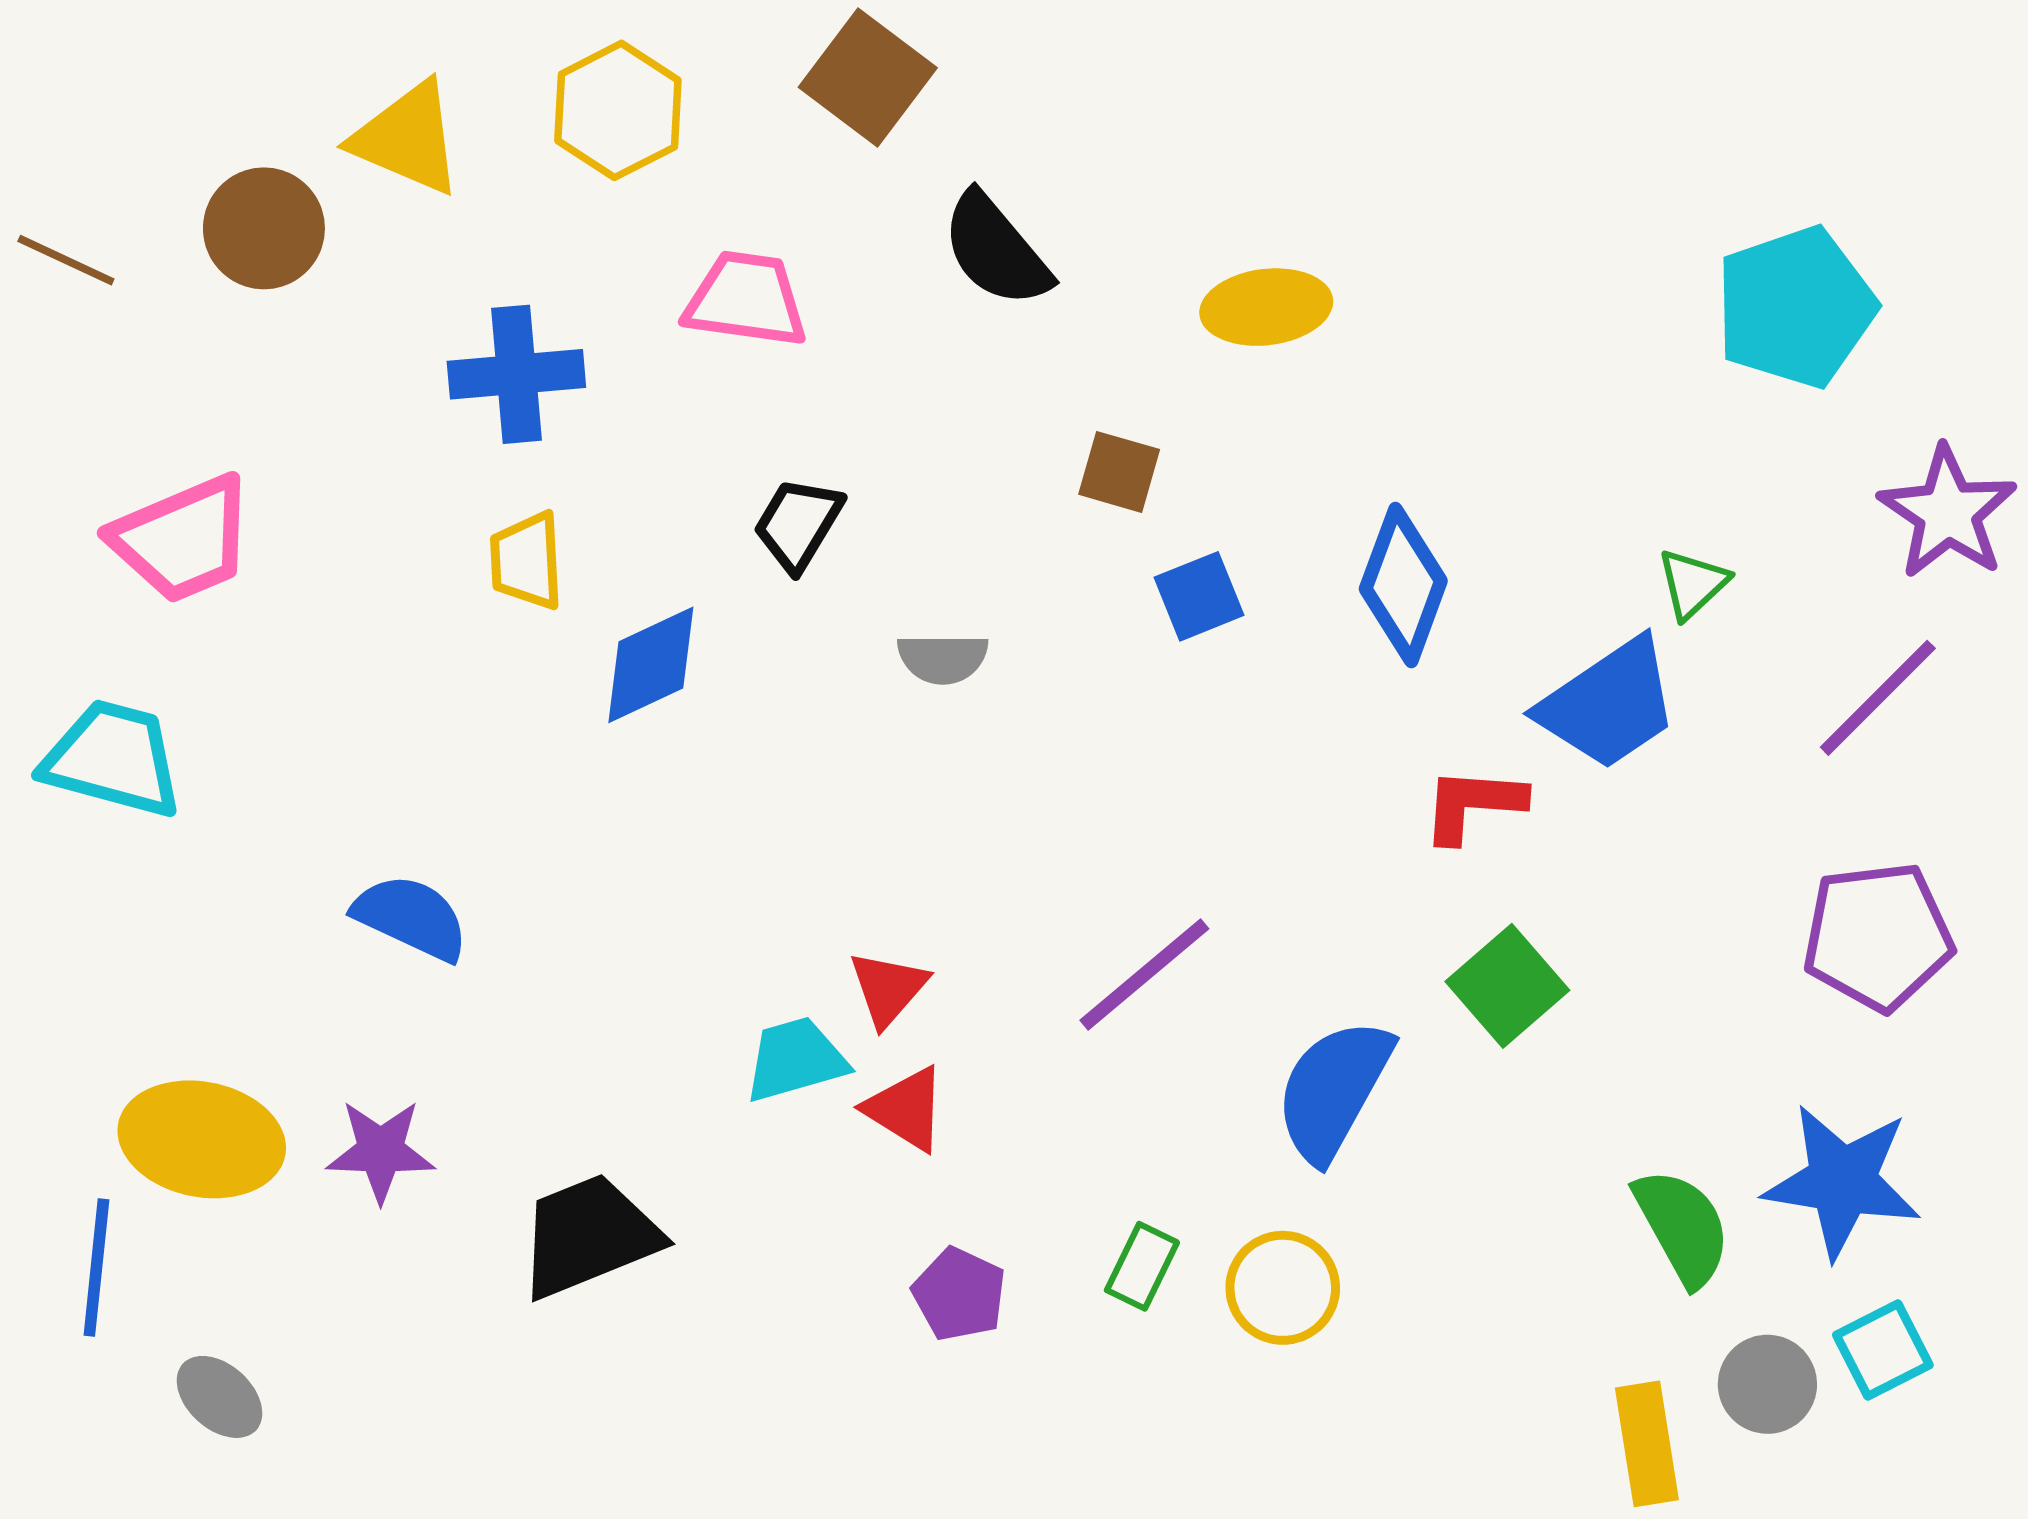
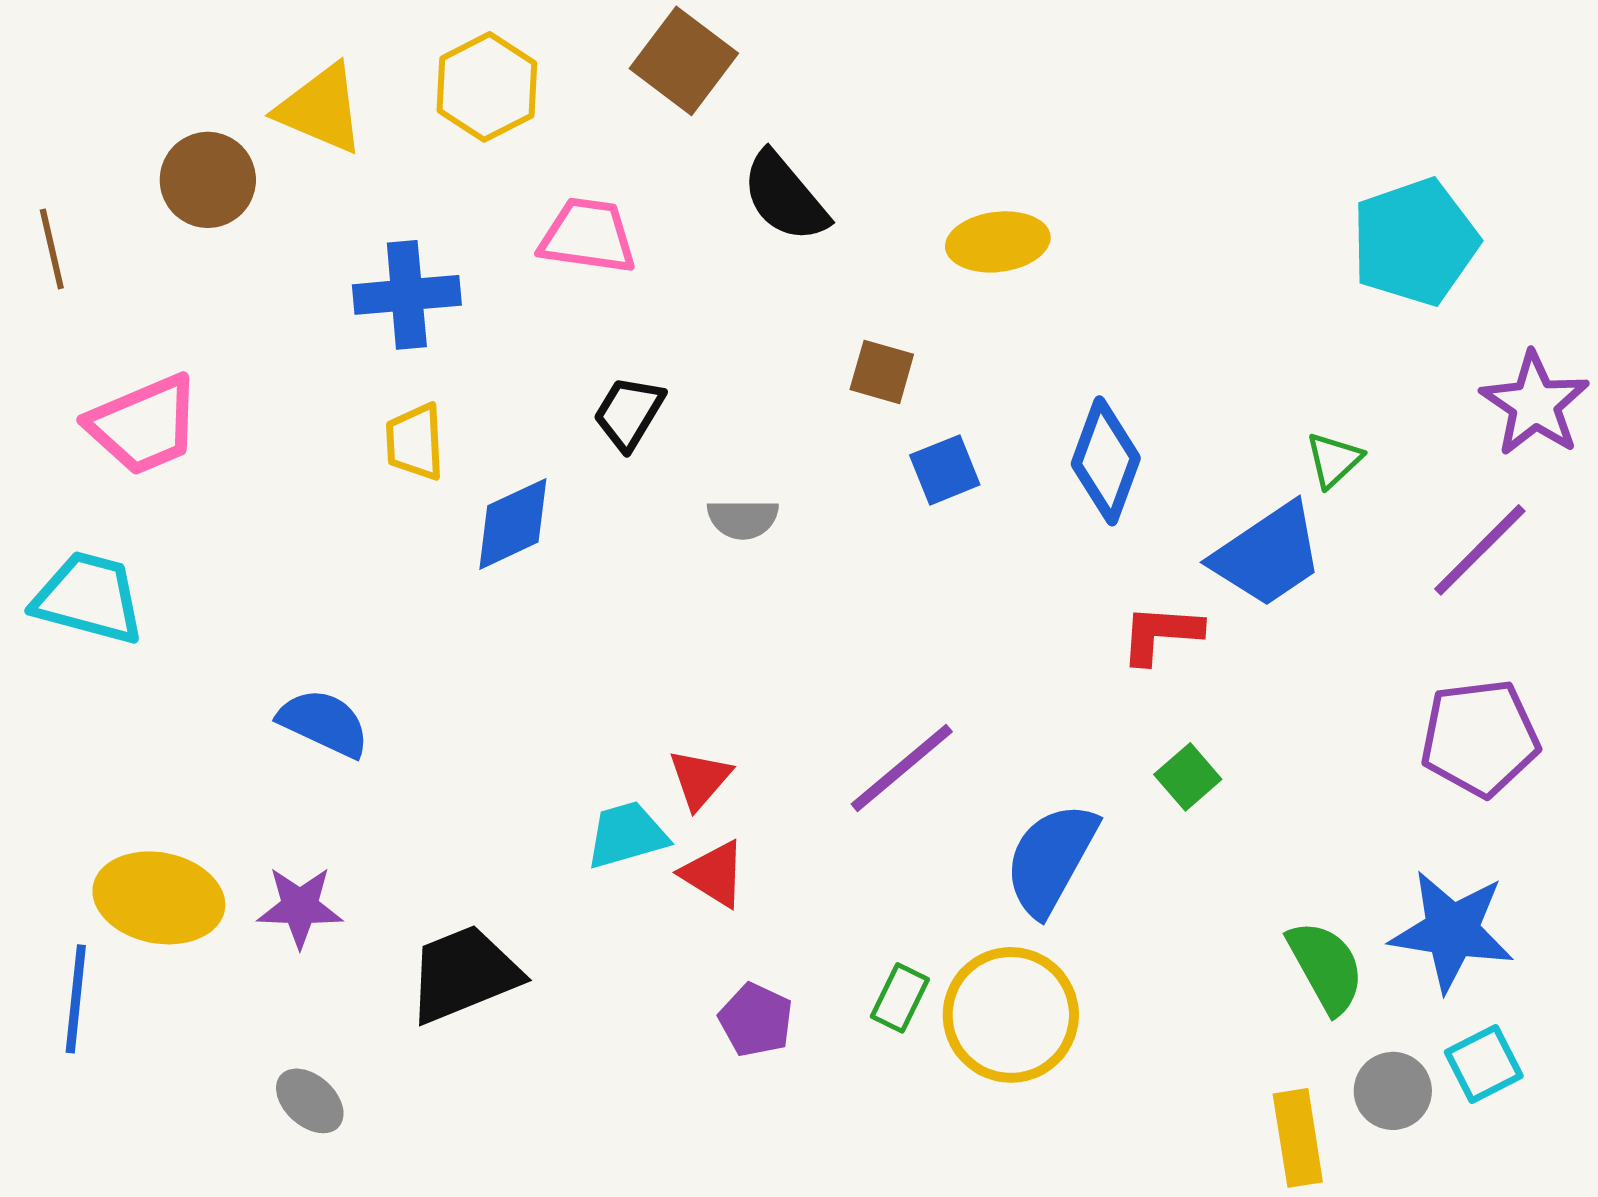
brown line: (66, 260) -> (52, 249), moved, turned 52
green square: (1507, 986) -> (1188, 777), size x0.7
yellow circle: (1283, 1288) -> (1011, 1015), size x1.5
gray ellipse: (220, 1397) -> (310, 1101), moved

